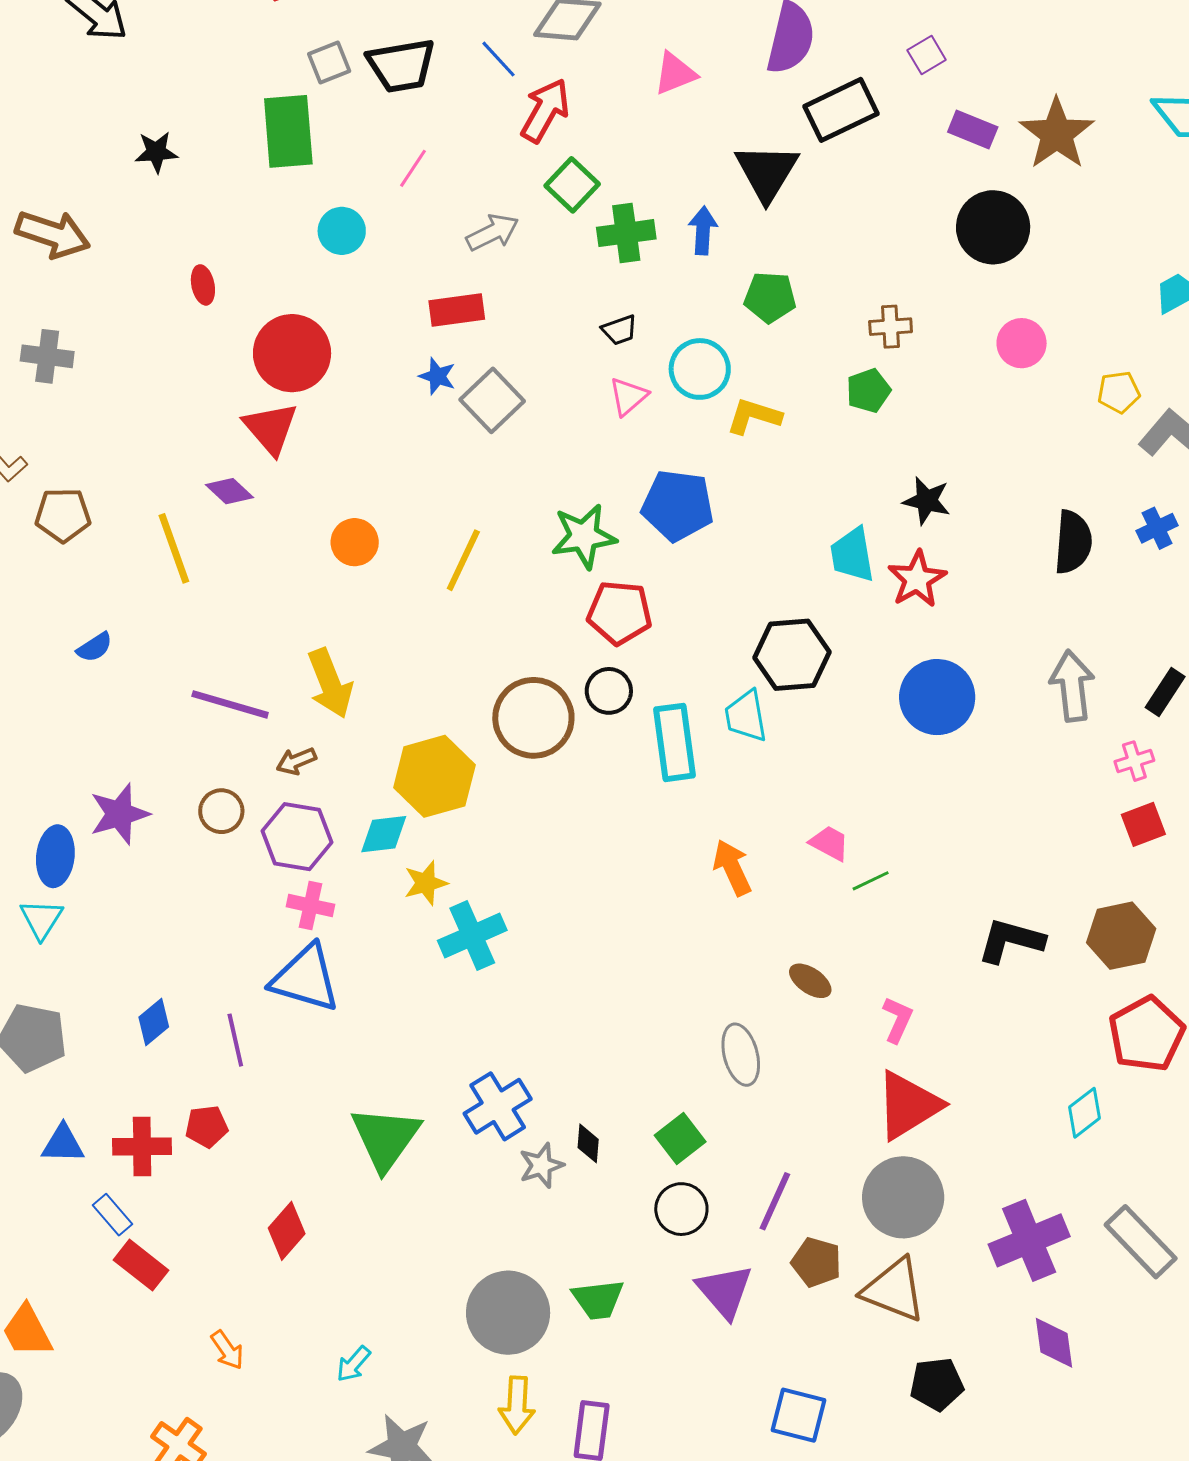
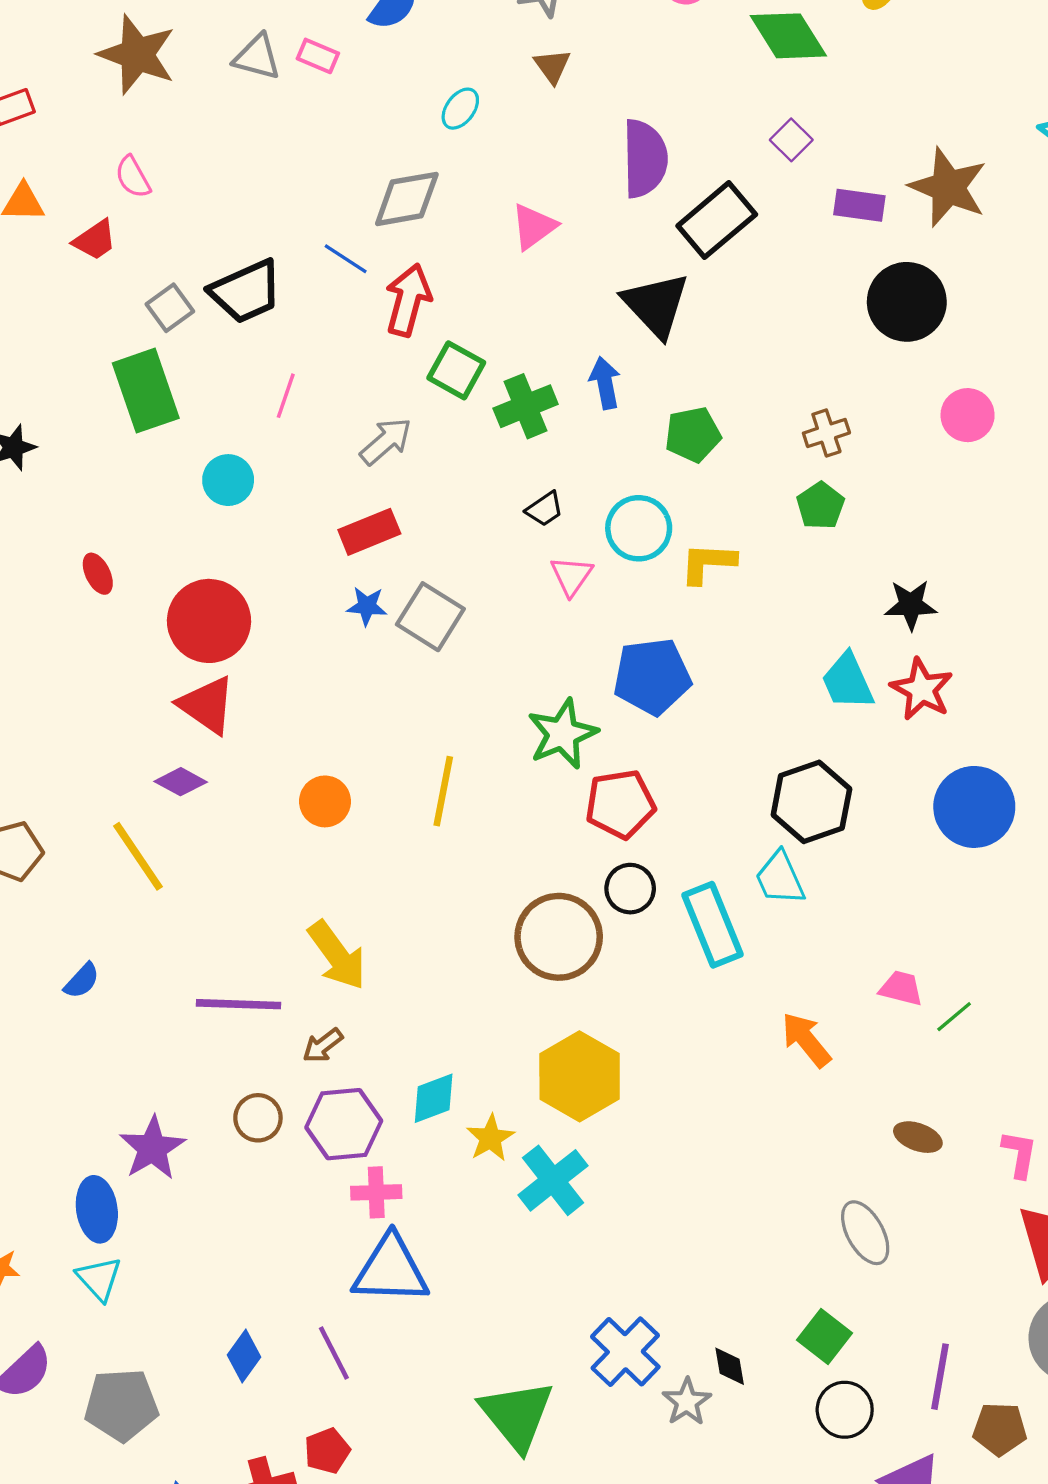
yellow hexagon: (434, 776) -> (580, 1076), moved

